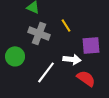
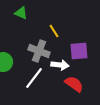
gray cross: (39, 33) -> (39, 51), moved

